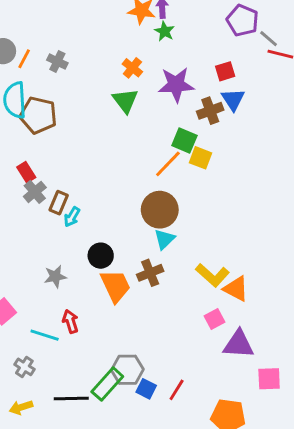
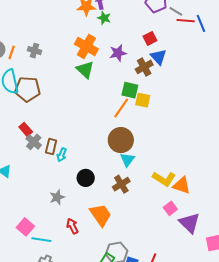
orange cross: (132, 68) -> (86, 46), size x1.6
purple star: (176, 85) -> (118, 53), size x0.7
orange trapezoid: (116, 286) -> (101, 215), moved
cyan line: (45, 335) -> (41, 240), moved
purple triangle: (239, 344) -> (190, 223), turned 50

